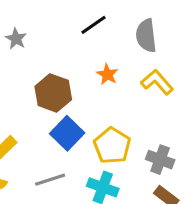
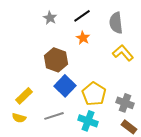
gray star: (16, 39) -> (50, 18), moved
orange star: (107, 74) -> (83, 38), moved

